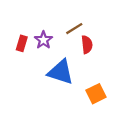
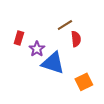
purple star: (43, 40) -> (37, 49), moved

